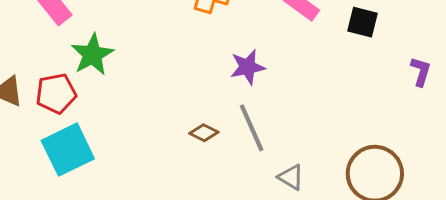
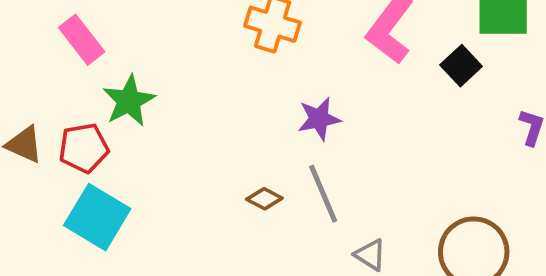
black square: (362, 22) -> (461, 66), turned 32
cyan square: (68, 150) -> (97, 217), turned -34

